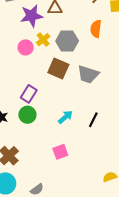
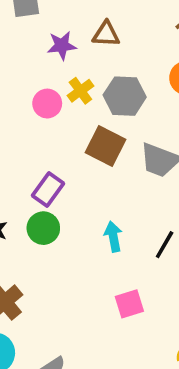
purple star: (32, 16) -> (62, 46), size x0.7
cyan arrow: (65, 117) -> (113, 237), turned -63
pink square: (60, 152) -> (129, 304), moved

